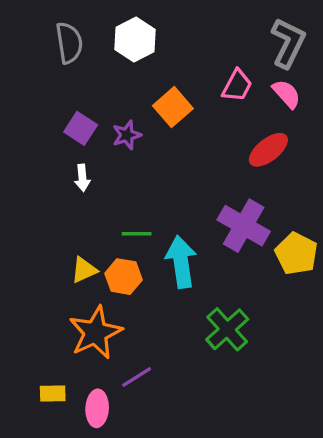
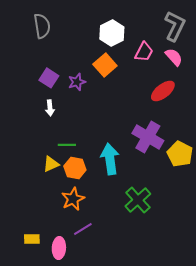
white hexagon: (135, 40) -> (112, 33), moved
green line: (137, 234) -> (67, 145), moved
orange star: (95, 333) -> (73, 199), moved, size x0.7

